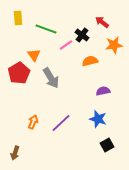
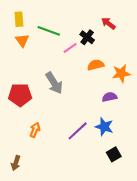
orange star: (114, 45) -> (121, 73), moved
orange triangle: (34, 55) -> (22, 40), moved
red pentagon: (19, 73) -> (20, 95), moved, turned 30
purple line: (61, 123) -> (78, 131), moved

